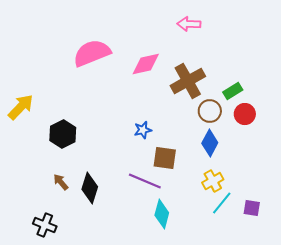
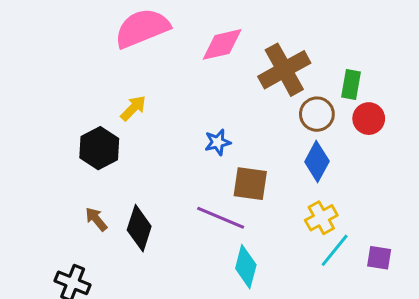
green rectangle: (233, 91) -> (351, 84), turned -48
yellow arrow: (21, 107) -> (133, 108), moved, size x0.7

